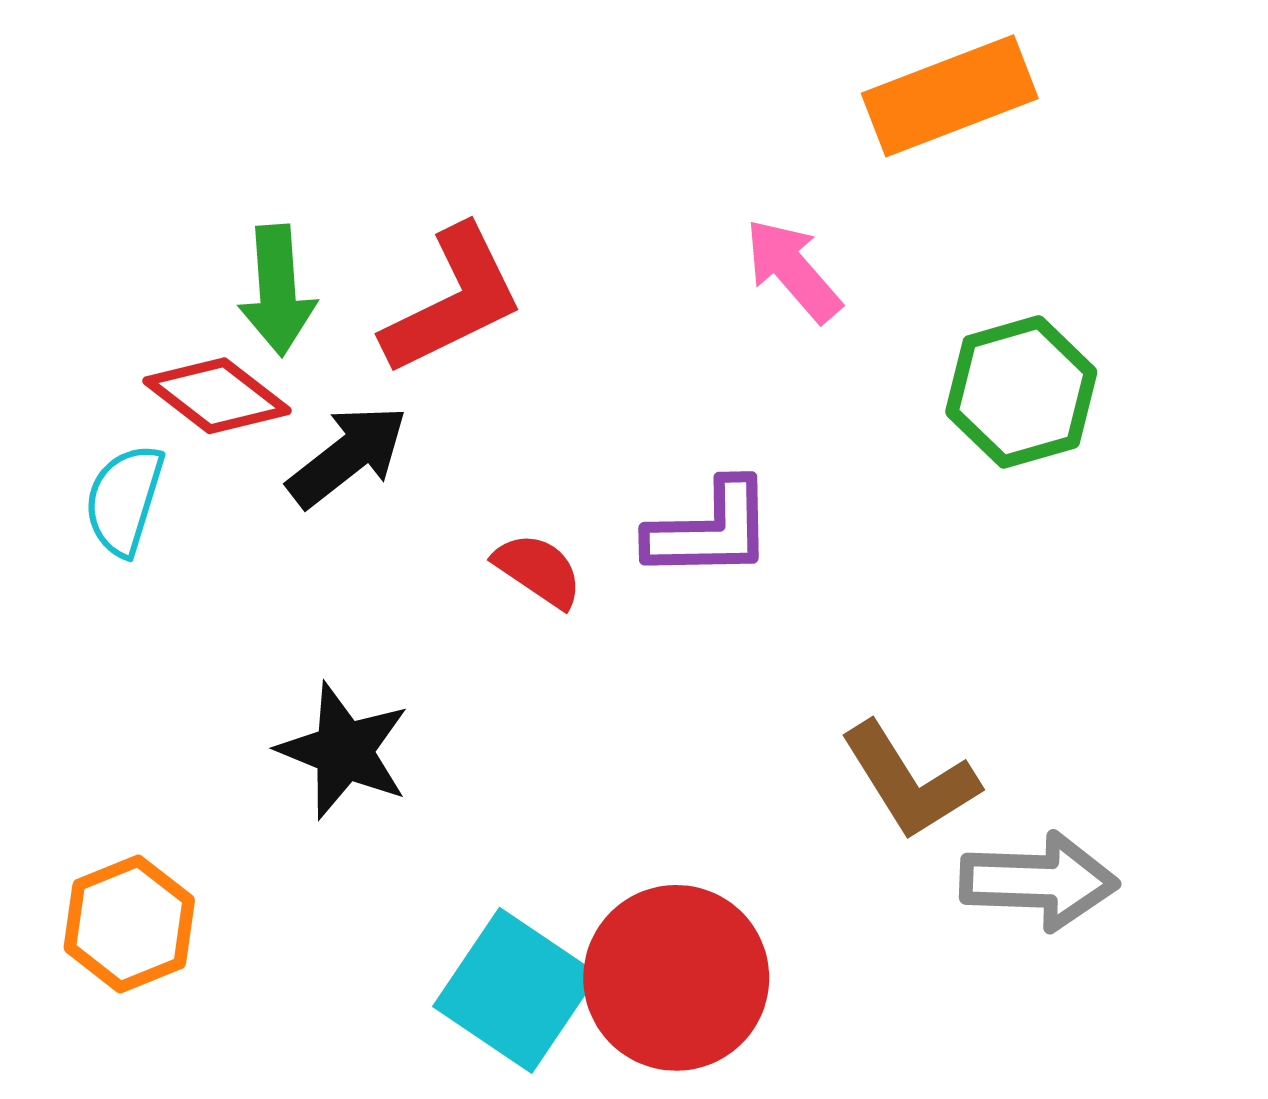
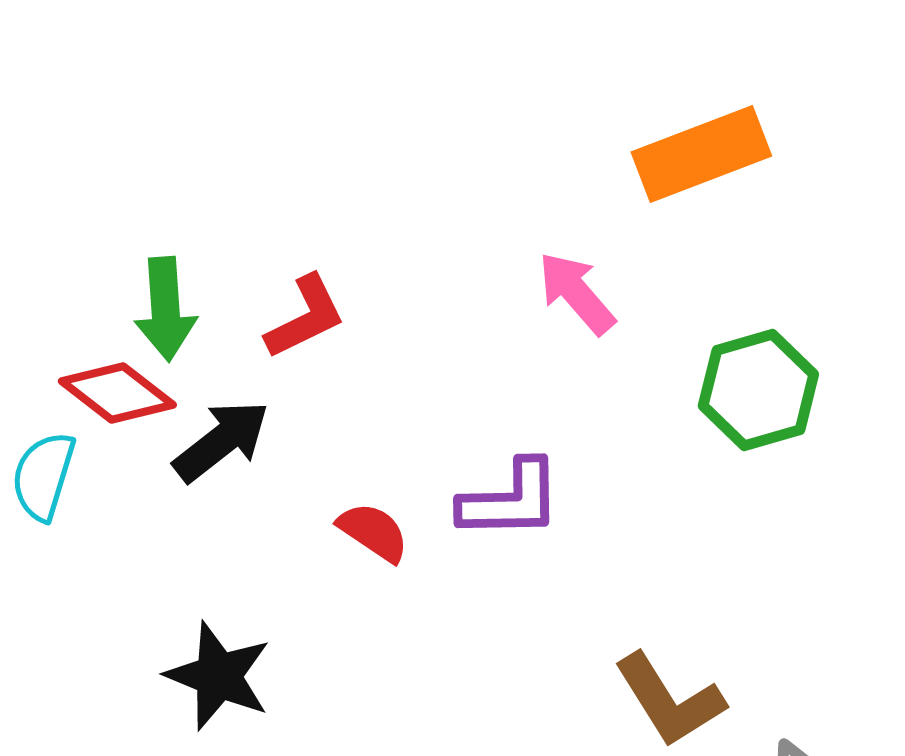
red L-shape: (453, 300) -> (305, 317), size x0.7

